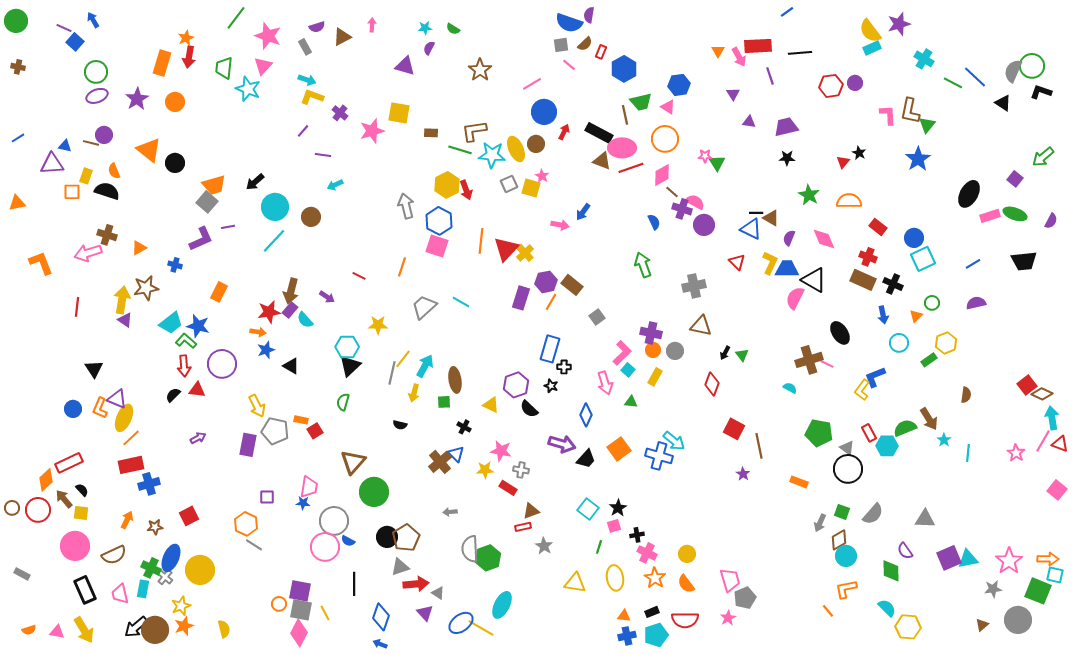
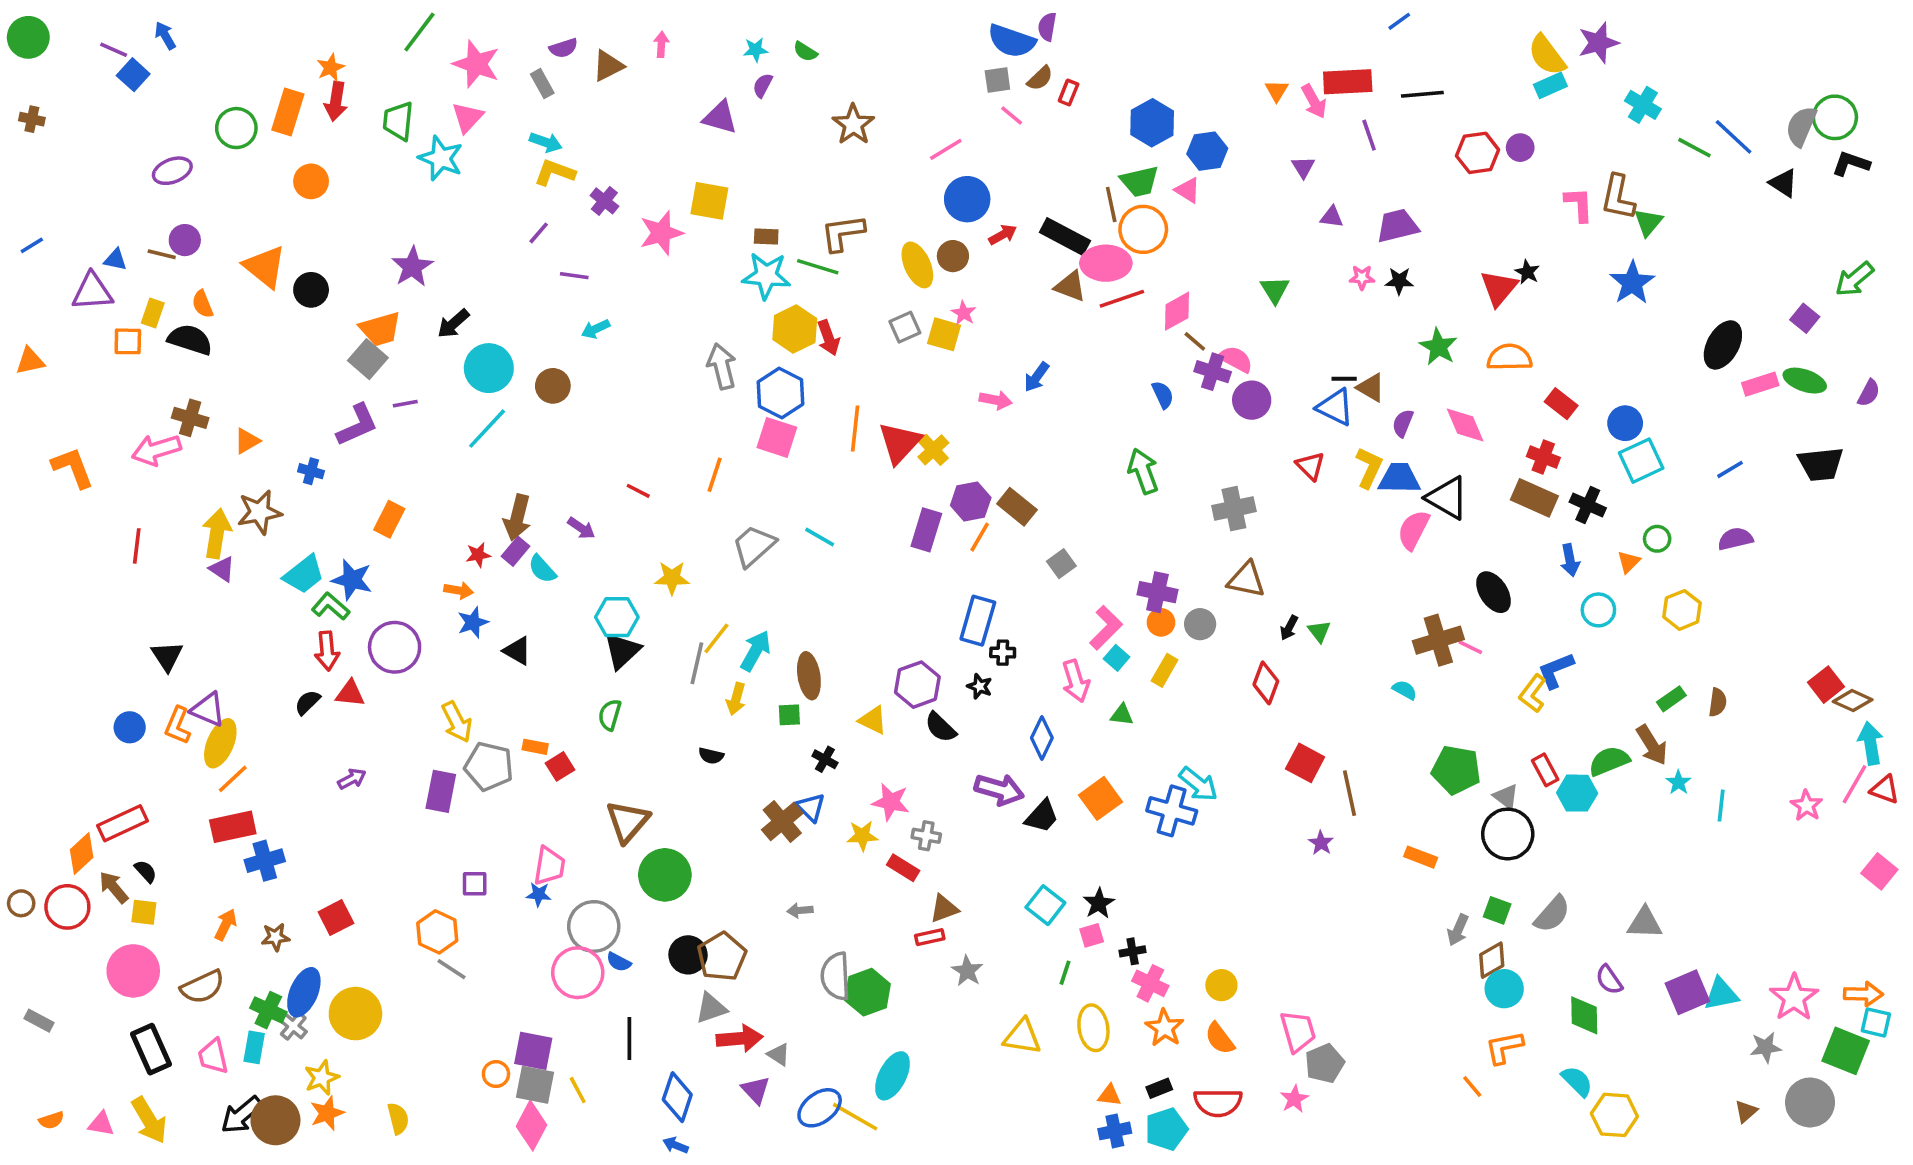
blue hexagon: (624, 69) -> (1152, 123), moved
green circle: (96, 72) -> (236, 128), moved
purple star: (137, 99) -> (412, 267), moved
red arrow: (564, 132) -> (1003, 235), turned 35
orange circle: (665, 139) -> (1143, 229), moved
cyan star: (492, 155) -> (766, 276), moved
pink star: (705, 156) -> (1362, 277), moved
red triangle: (843, 162) -> (1499, 288), size x1.6
red star: (269, 312) -> (478, 555), size x0.6
green rectangle: (929, 360) -> (1671, 699), moved

